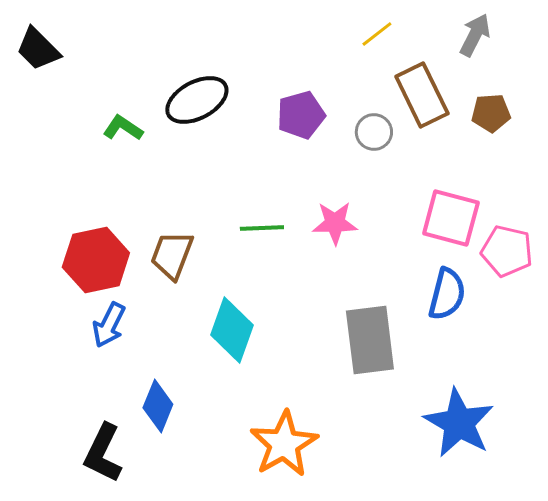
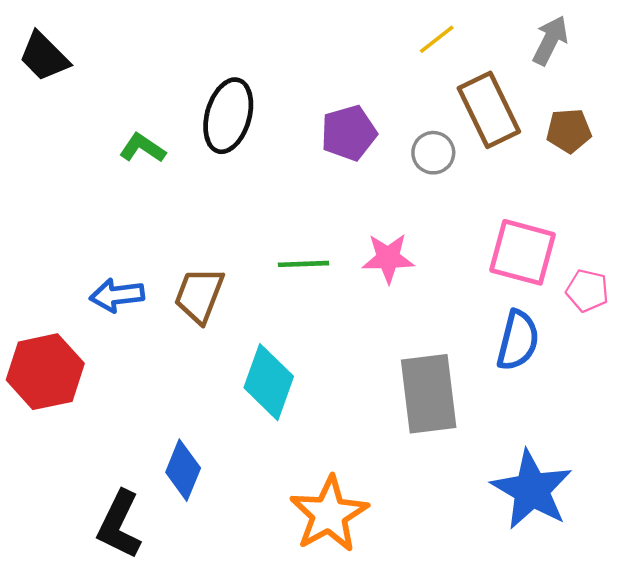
black ellipse: (197, 100) -> (228, 116), turned -46
pink pentagon: (507, 251) -> (587, 291), size x0.7
red hexagon: (96, 260) -> (45, 372), moved
blue arrow: (109, 325) -> (117, 295), moved, turned 57

